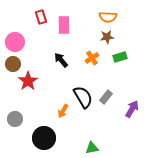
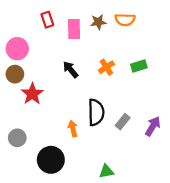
brown star: (107, 37) -> (98, 22), moved
black semicircle: (83, 97) -> (96, 112), turned 30
gray rectangle: (106, 97) -> (123, 122), moved
orange arrow: (63, 111) -> (73, 129), turned 136

